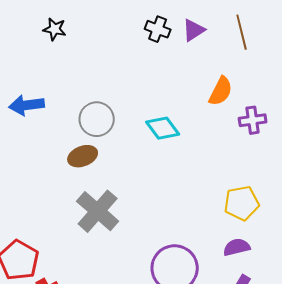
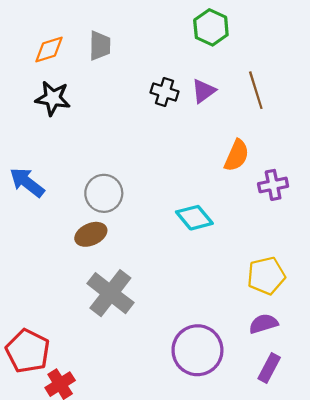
black star: (55, 29) -> (53, 98), size x1.4
blue arrow: (27, 105) -> (27, 182), turned 48
cyan diamond: (163, 128) -> (194, 218), moved

